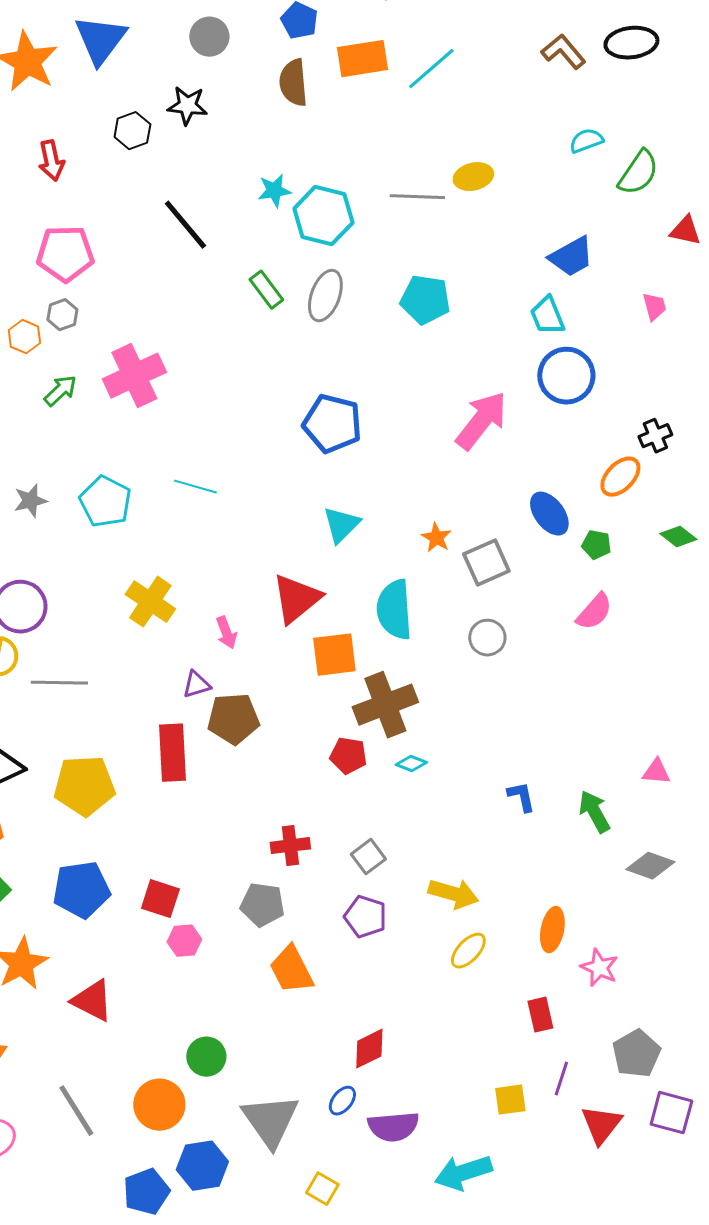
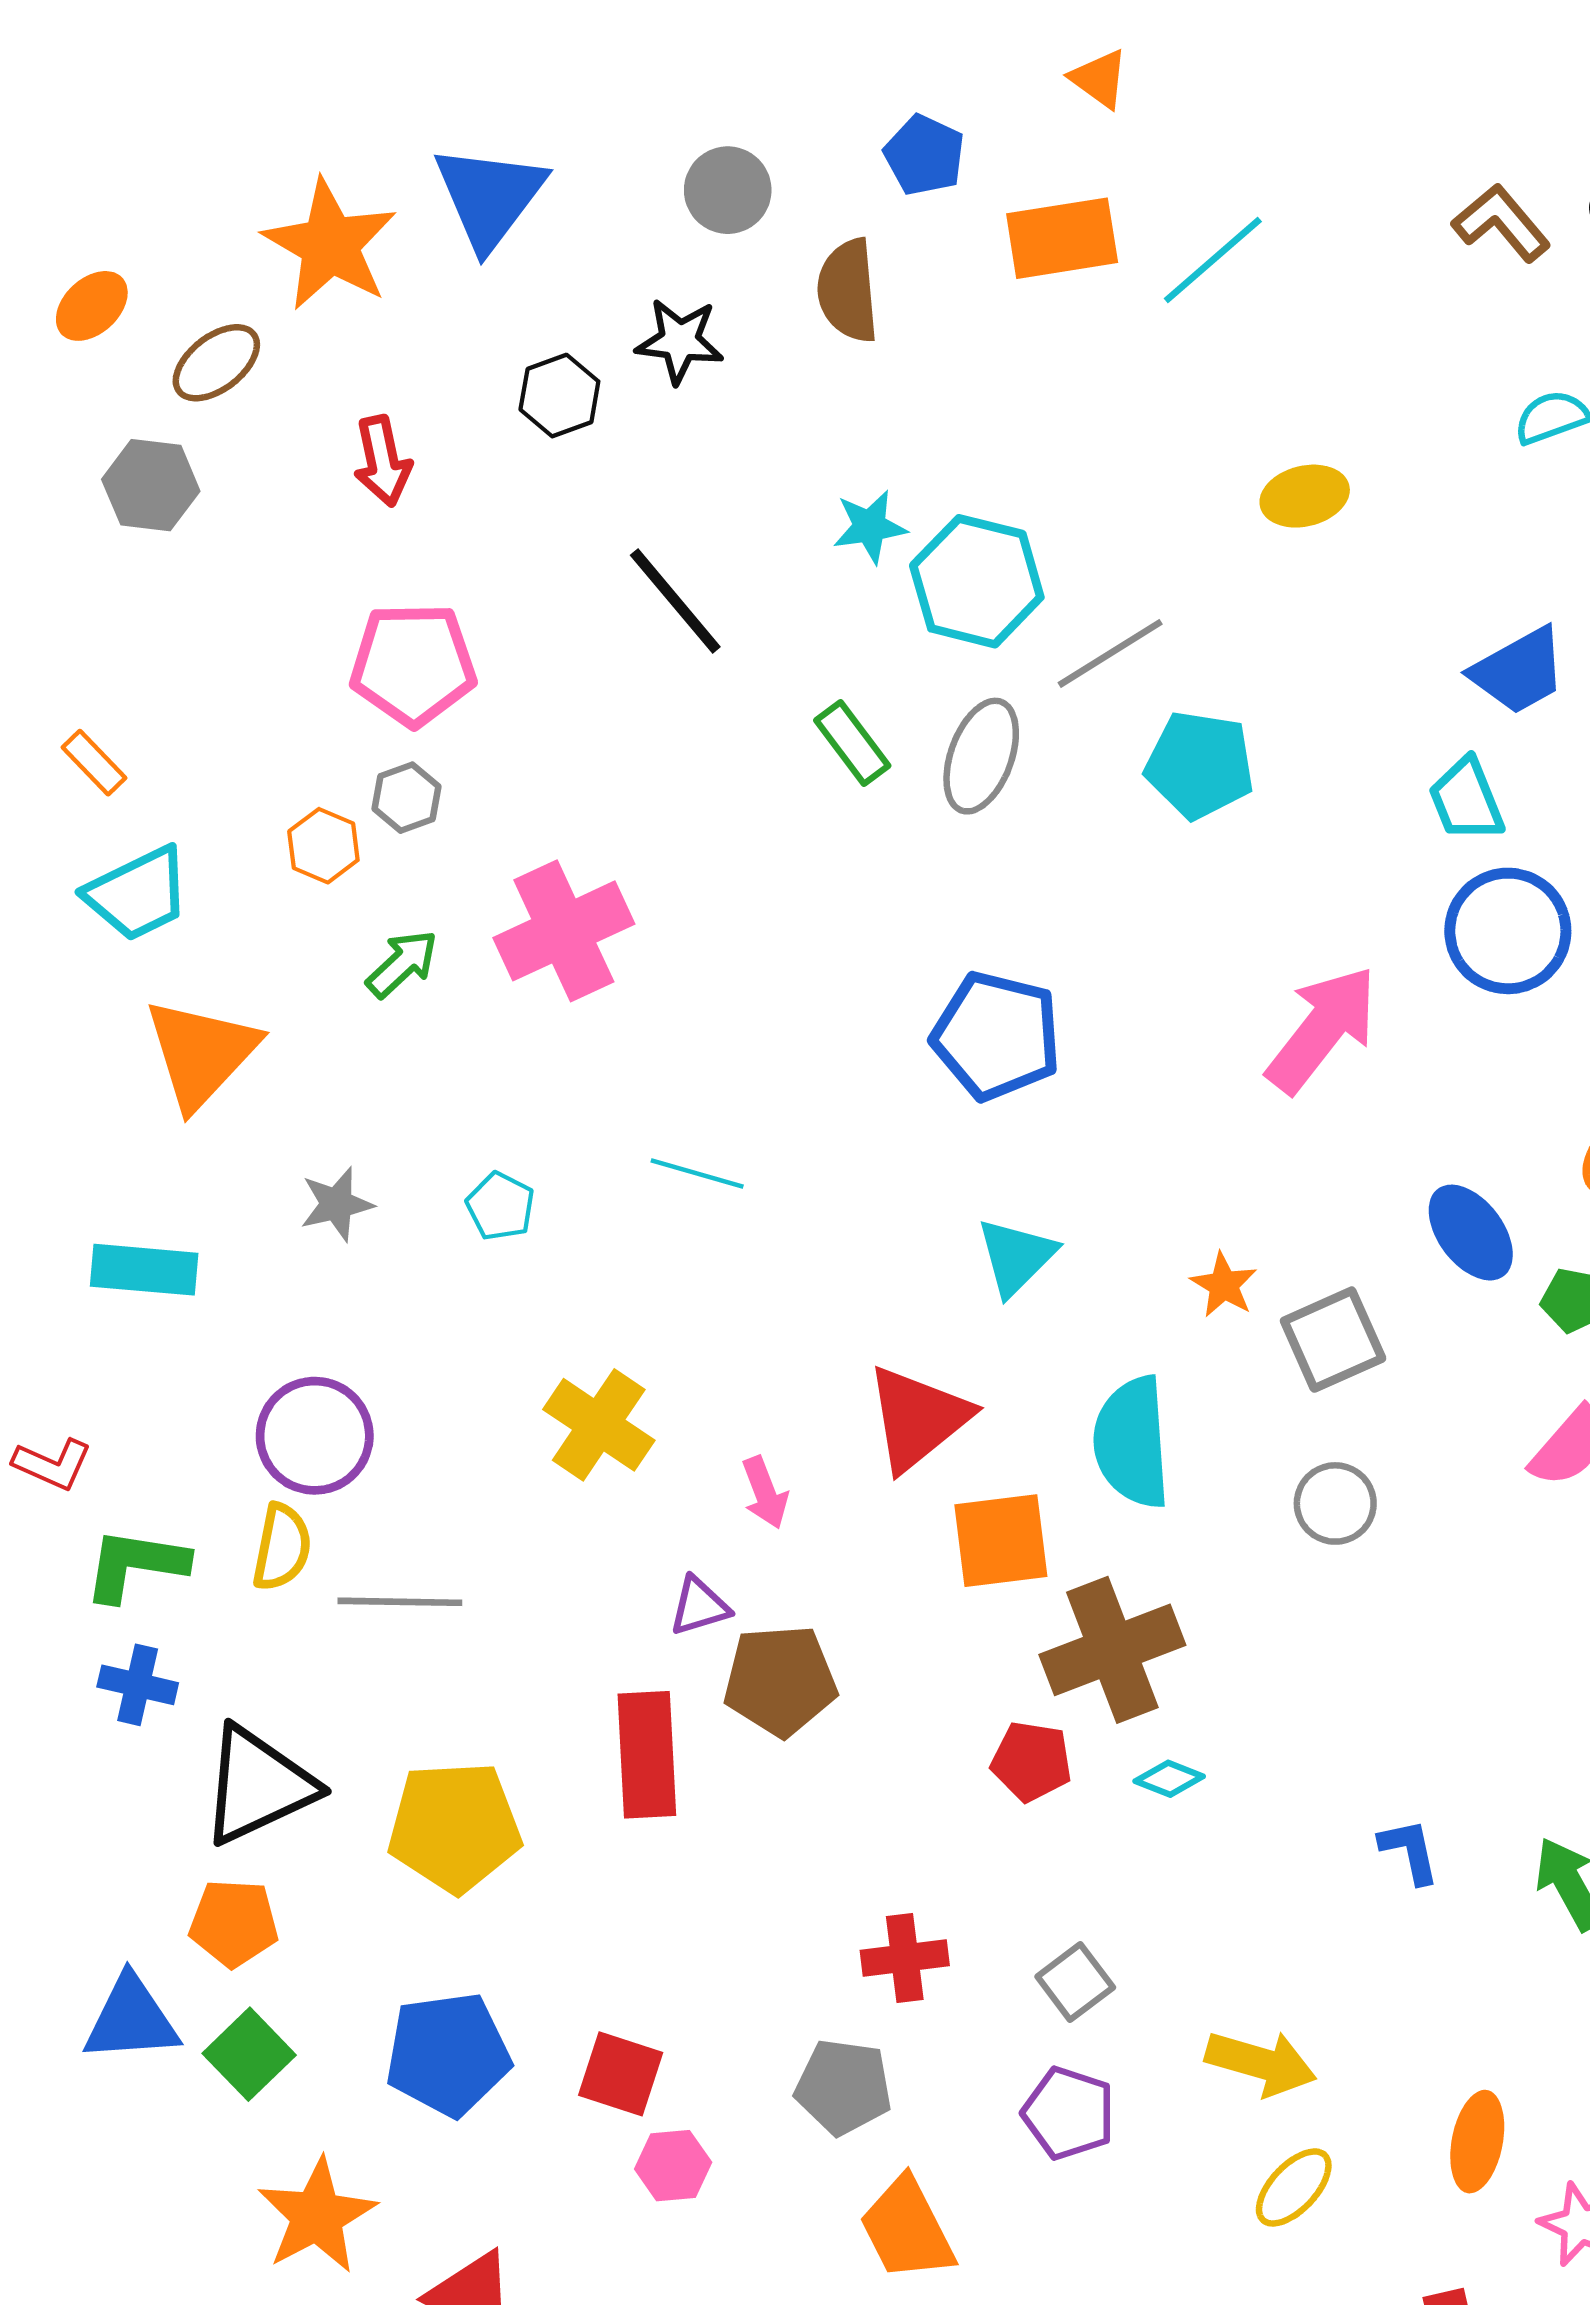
brown semicircle: (293, 83) -> (848, 291), moved
gray line: (417, 197) -> (1110, 653), moved, turned -34
cyan pentagon: (105, 502) -> (500, 1206), size x0.6

